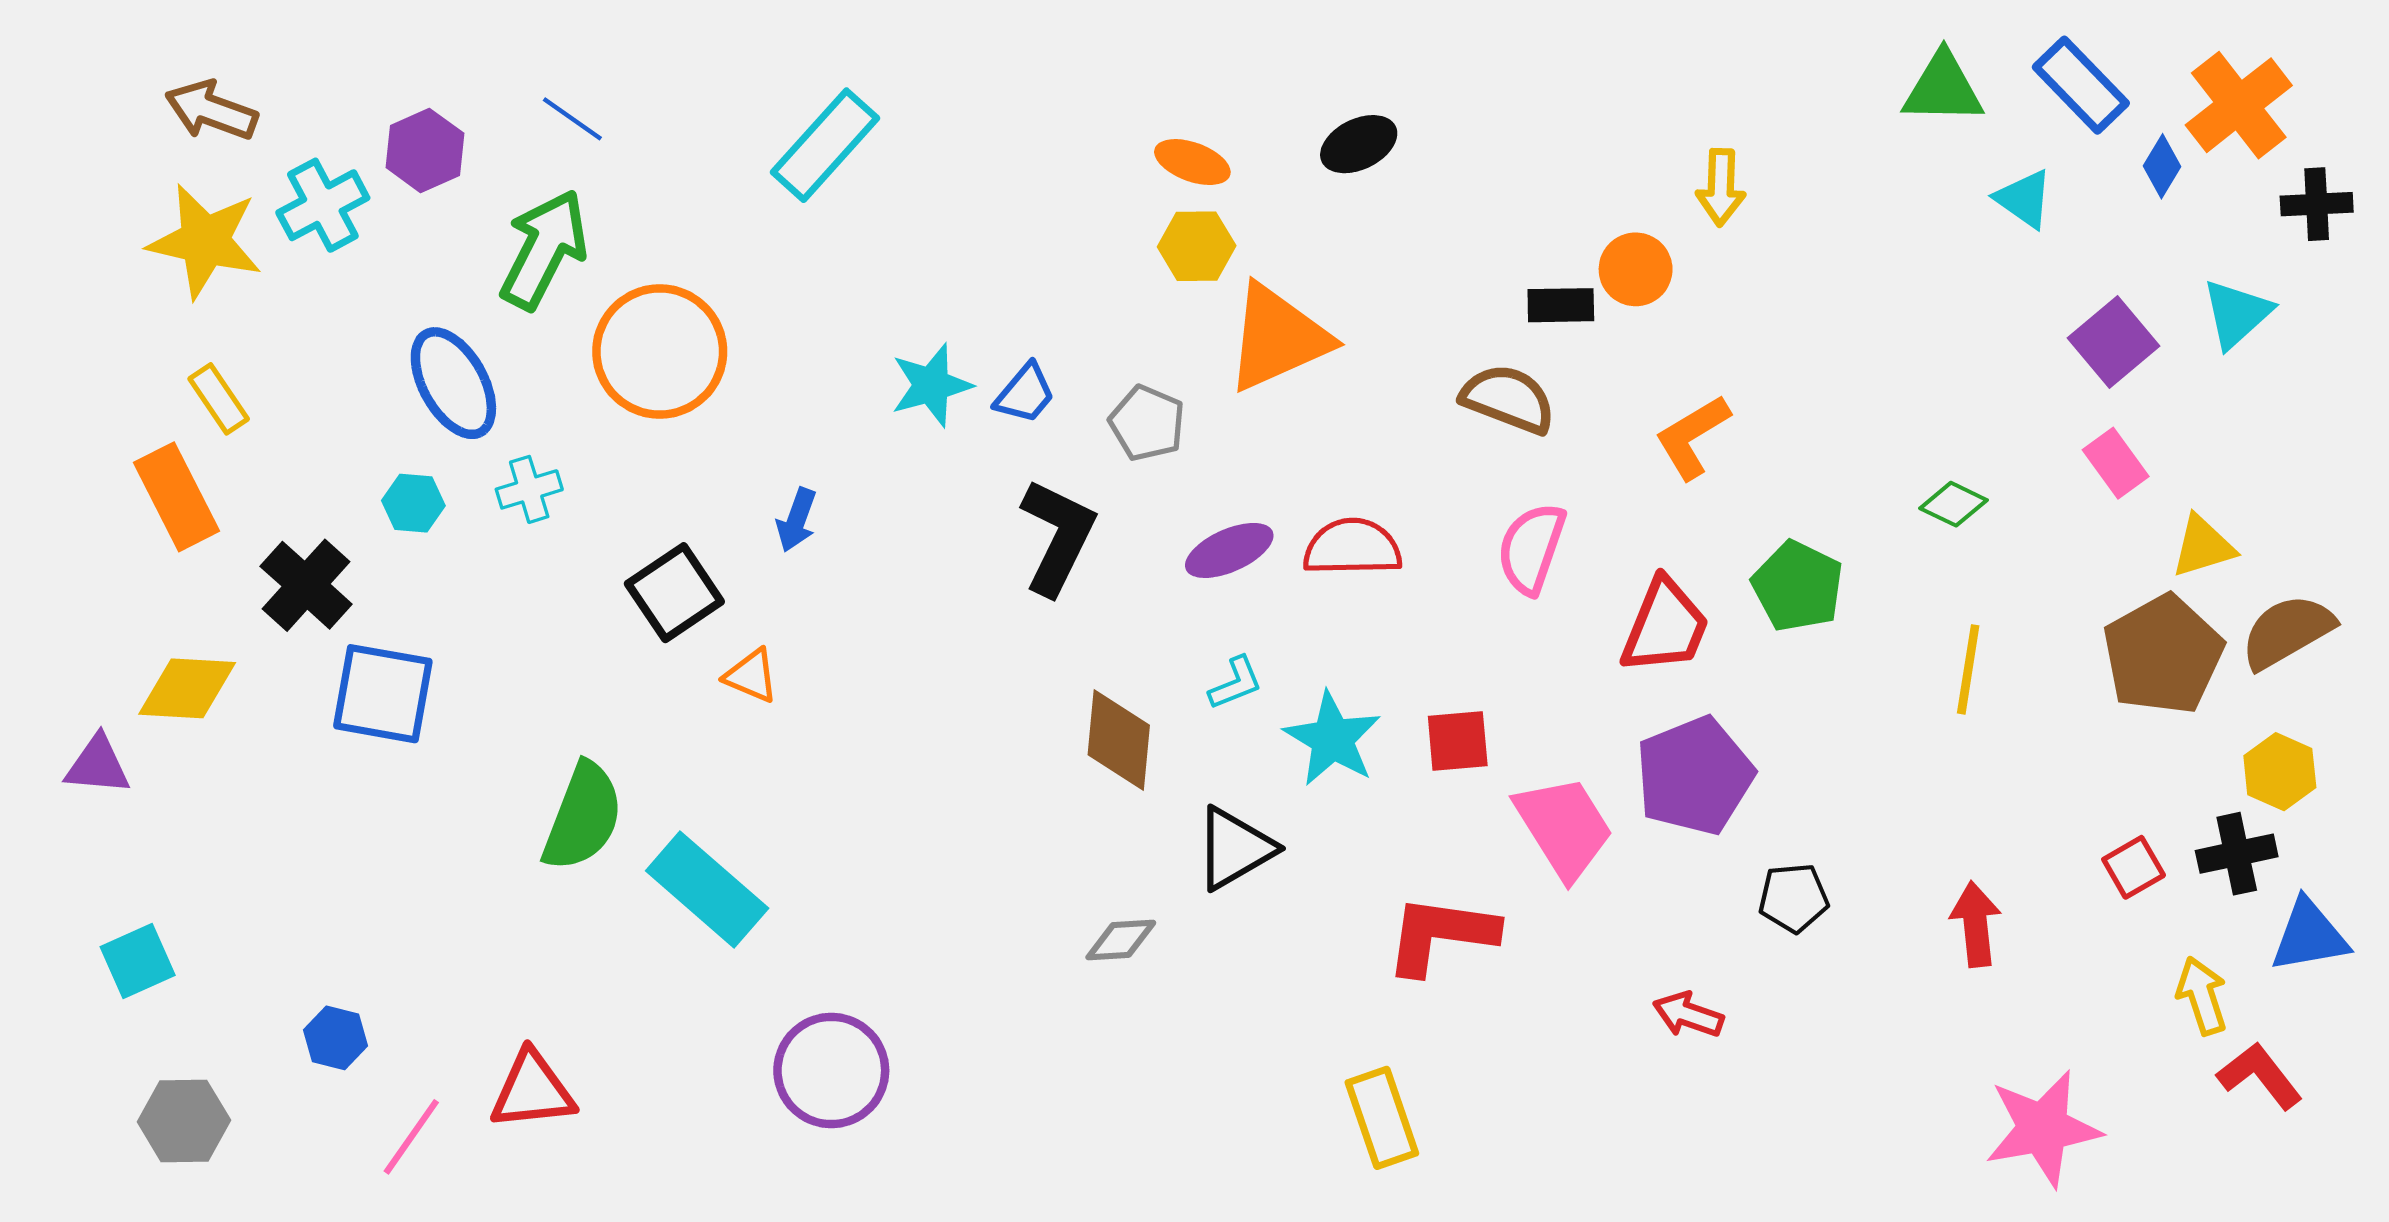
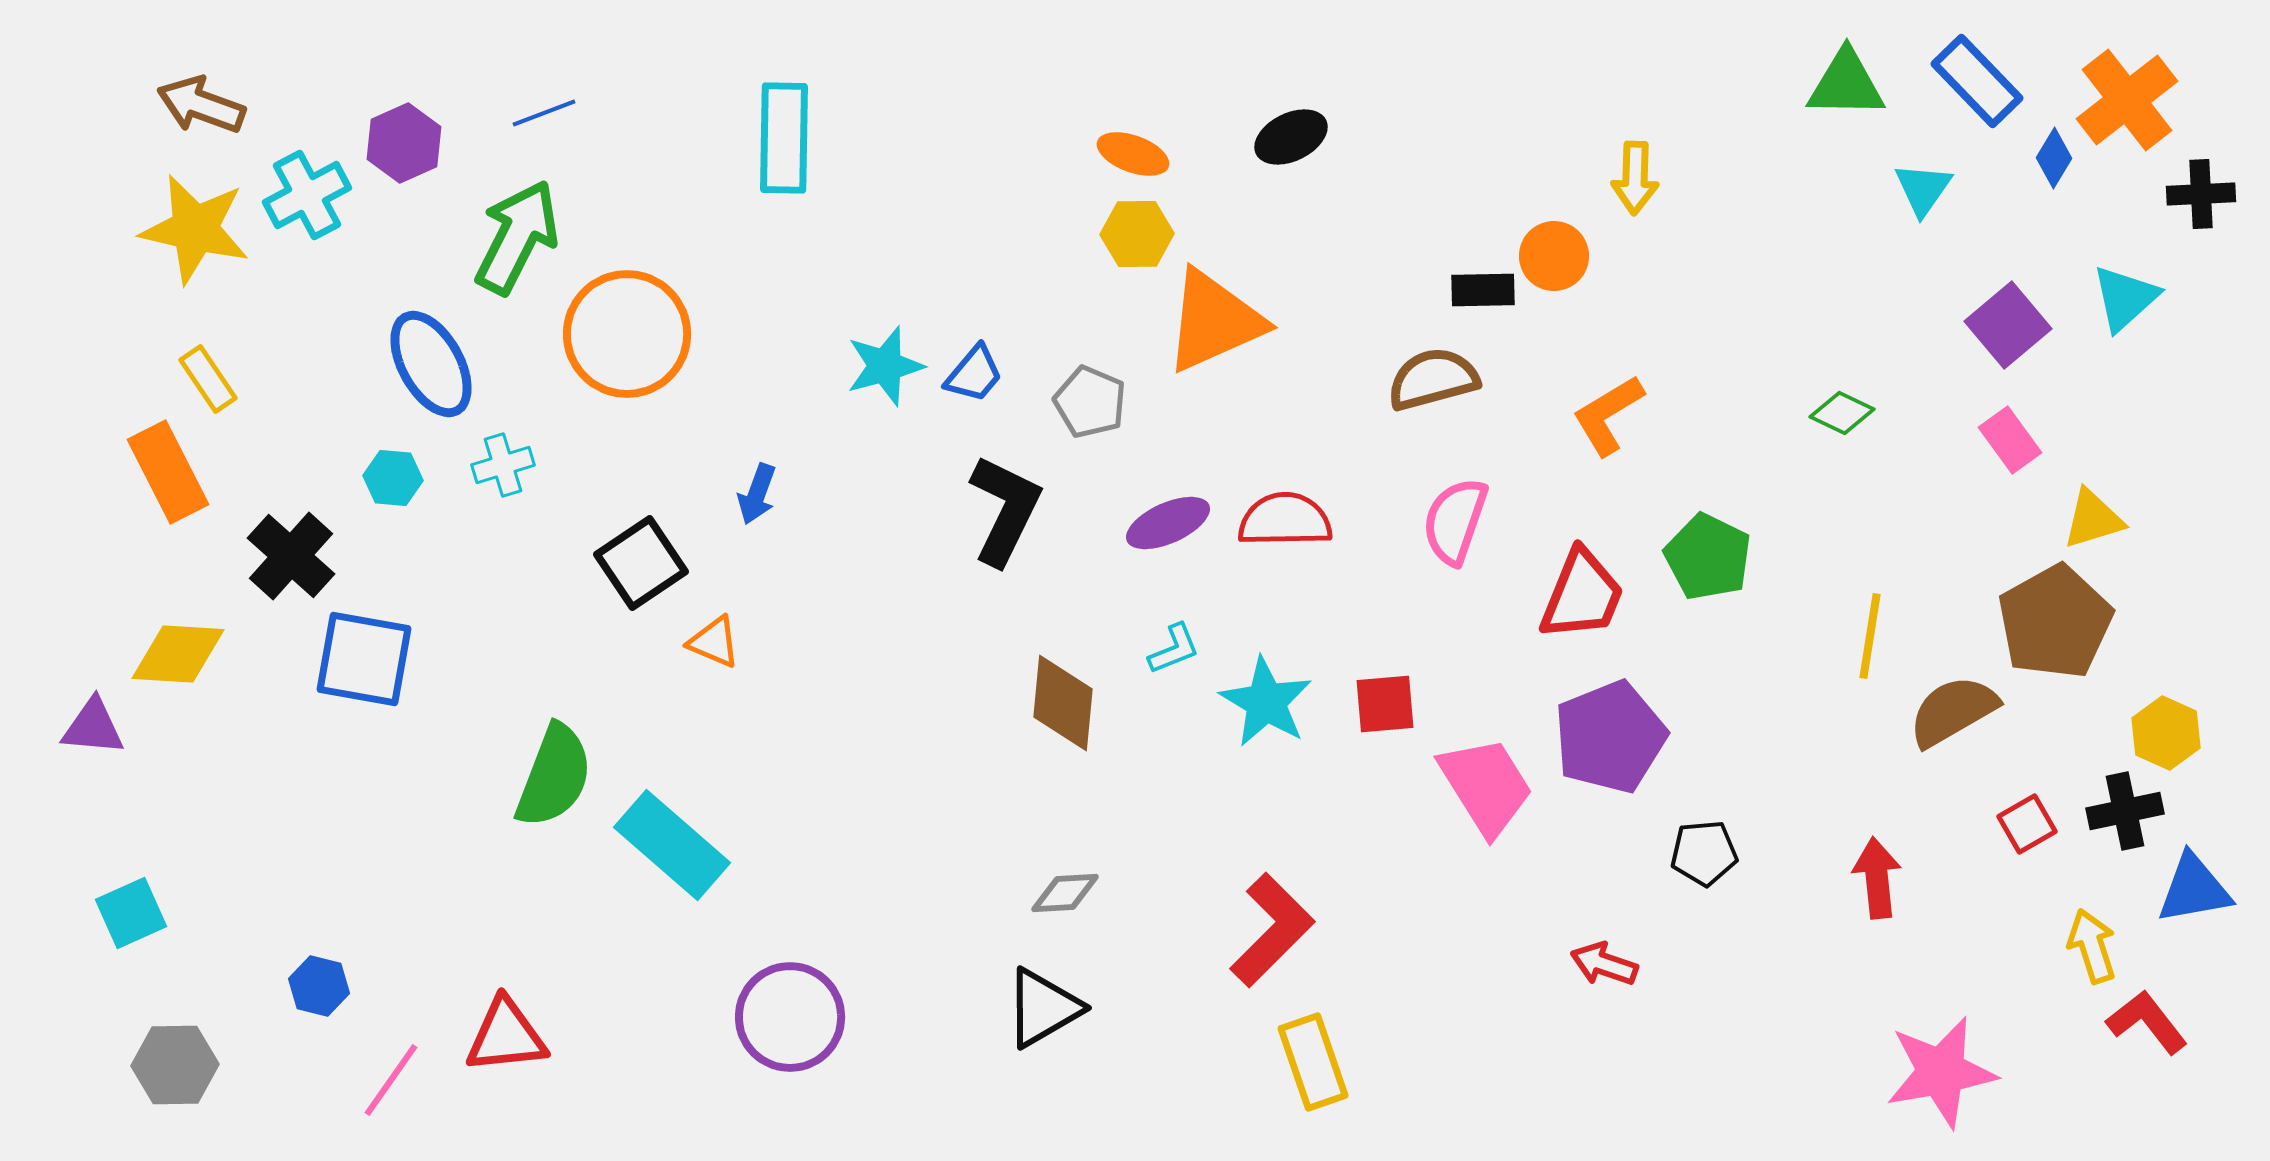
blue line: (572, 119) -> (544, 113), turned -56
cyan rectangle: (825, 145) -> (784, 138), turned -41
cyan triangle: (2024, 199) -> (1923, 189), turned 30
brown semicircle: (1508, 399) -> (1433, 379), turned -36
green diamond: (1953, 504) -> (1842, 413), moved
brown semicircle: (2287, 632) -> (1953, 711), moved
black triangle: (1235, 848) -> (1043, 1008), moved
red L-shape: (1441, 935) -> (1272, 930), moved, turned 127

